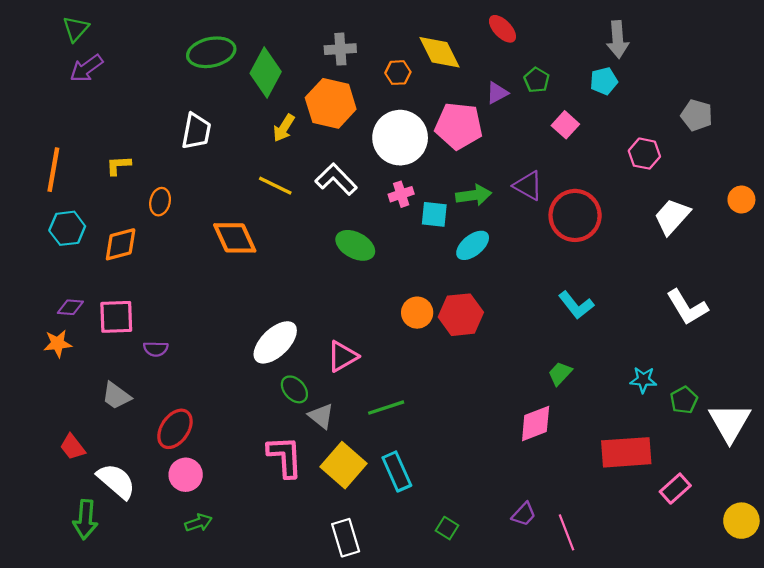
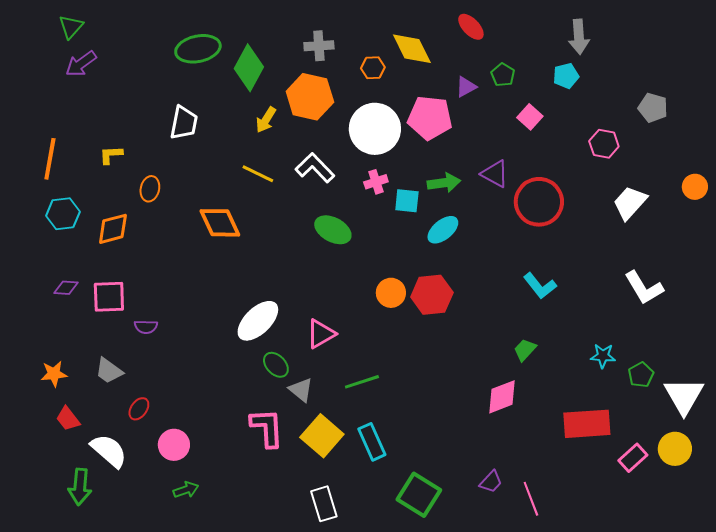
orange star: (58, 344) -> (54, 374), moved
red ellipse: (175, 429) -> (139, 409), moved, size x0.6
yellow circle: (741, 521) -> (675, 449), moved
green square: (447, 528) -> (419, 495), size x2.0

